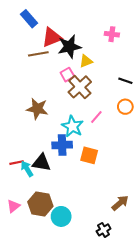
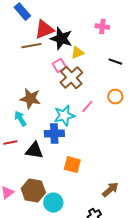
black star: (69, 47) -> (61, 39), turned 30
black line: (125, 81) -> (115, 62), moved
cyan star: (73, 126) -> (64, 116), turned 30
orange square: (89, 155) -> (72, 165), moved
red line: (17, 163) -> (10, 143), moved
cyan arrow: (27, 169) -> (20, 119), moved

